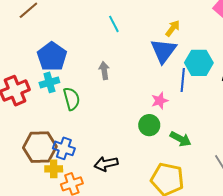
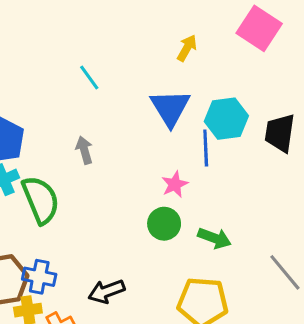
yellow arrow: (173, 28) -> (187, 48), moved
green semicircle: (72, 99) -> (41, 200), size x1.4

